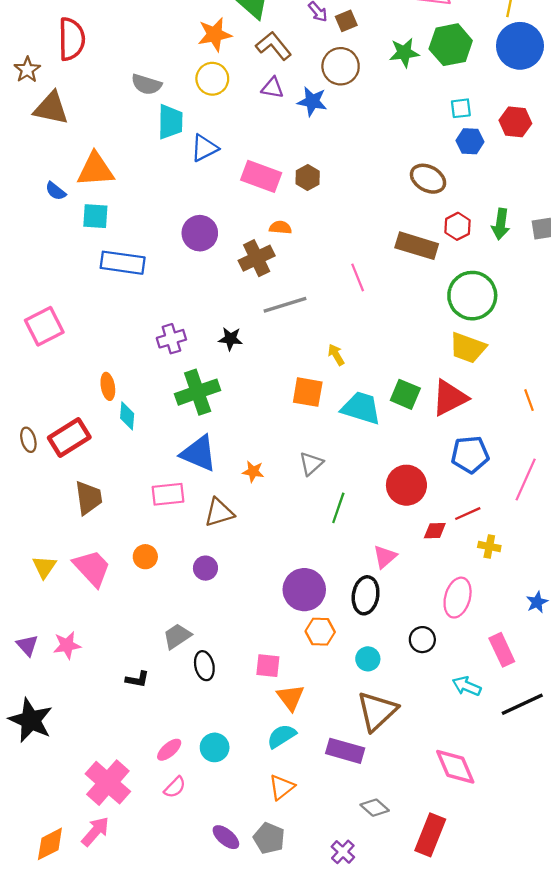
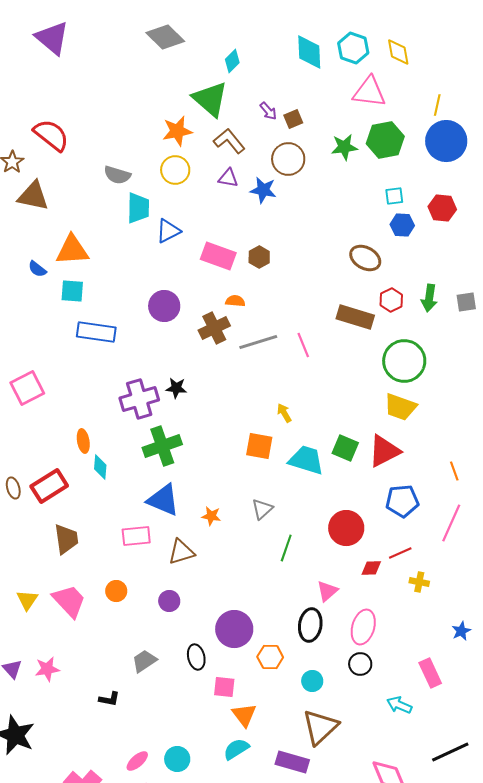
red semicircle: (72, 39) -> (51, 135), turned -51
gray line: (285, 305) -> (258, 342), moved
purple cross: (171, 339) -> (139, 399), size x1.5
black star: (230, 339) -> (176, 388), moved
orange line: (529, 400) -> (454, 471), moved
purple circle: (304, 590) -> (234, 629), moved
pink ellipse: (458, 598) -> (363, 627), moved
black ellipse: (204, 666) -> (196, 657), moved
black line: (522, 704) -> (450, 752), moved

